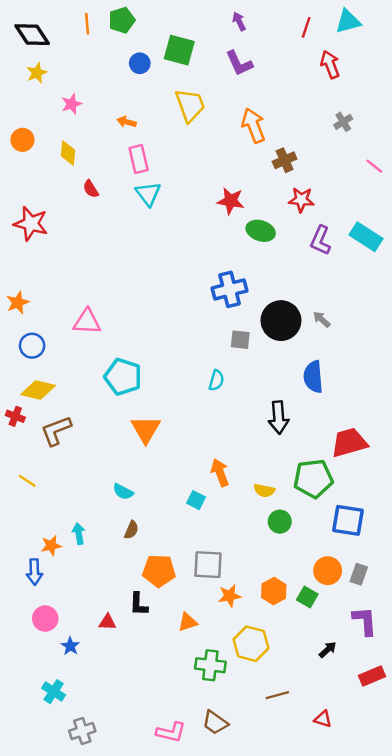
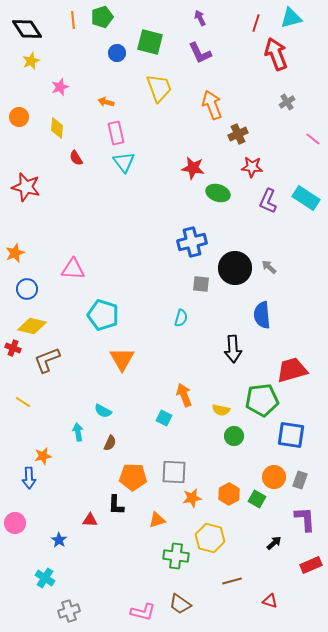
red arrow: (330, 64) -> (276, 54), size x1.4
cyan arrow: (79, 534) -> (78, 432), moved
pink circle: (45, 619) -> (15, 523), moved

